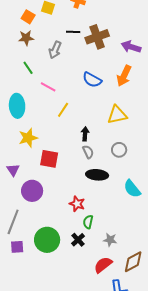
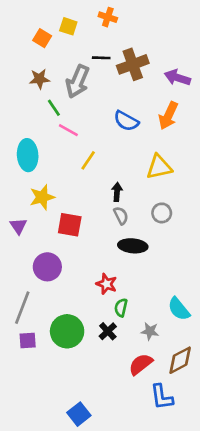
brown star: (26, 38) -> (39, 79), moved
gray arrow: (55, 50) -> (78, 82), size x1.4
green line: (28, 68) -> (54, 108), moved
purple triangle: (13, 170) -> (18, 226), moved
cyan semicircle: (132, 189) -> (179, 309), moved

